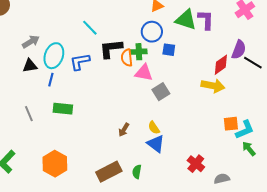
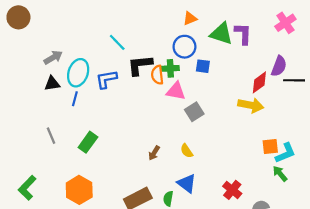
black line: (253, 63) -> (294, 80), turned -30
green rectangle: (63, 109) -> (88, 142), moved, turned -60
blue triangle: (156, 144) -> (187, 183), moved
green arrow: (249, 149) -> (280, 174), moved

